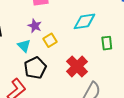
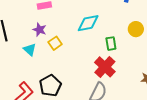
red cross: (77, 66) -> (105, 67), moved
black pentagon: (35, 68) -> (50, 86), moved

